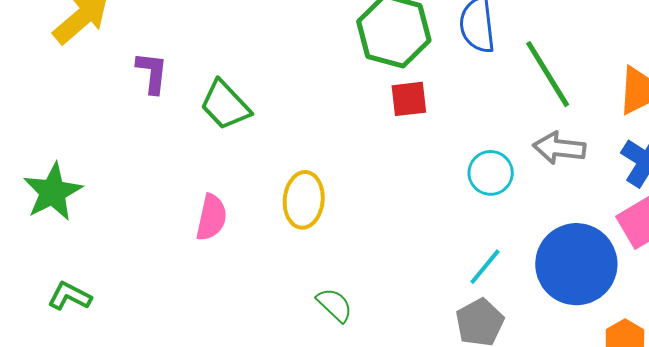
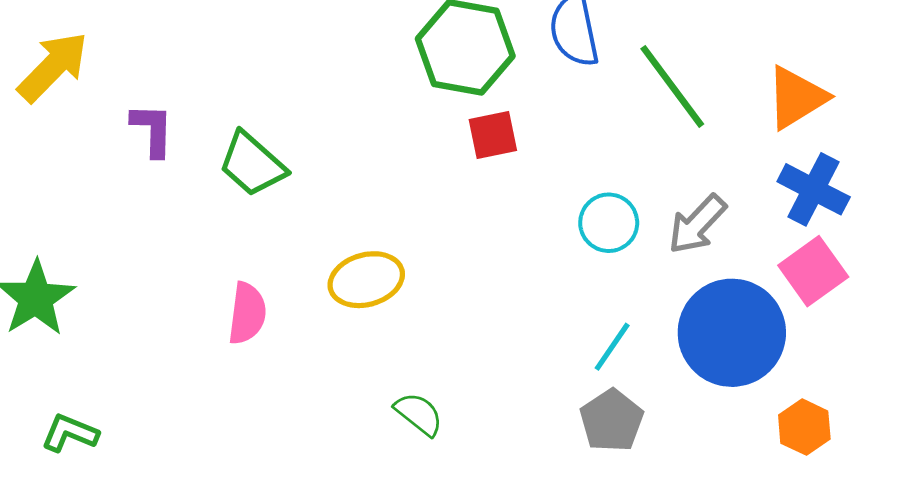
gray arrow: (559, 148) -> (697, 224), moved, turned -48
yellow ellipse: (304, 200) -> (366, 280), turned 74

